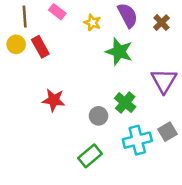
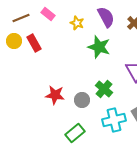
brown line: (25, 17) -> (21, 18), turned 72
red star: (54, 100) -> (55, 95), moved

